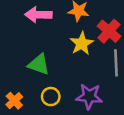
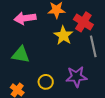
green triangle: (39, 64) -> (21, 55), moved

